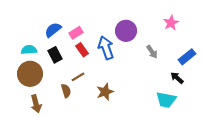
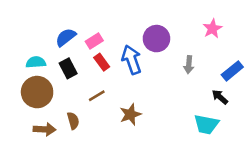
gray arrow: (152, 52) -> (189, 65), turned 40
brown semicircle: (66, 91) -> (73, 121), moved
brown arrow: (36, 104) -> (45, 129), turned -72

